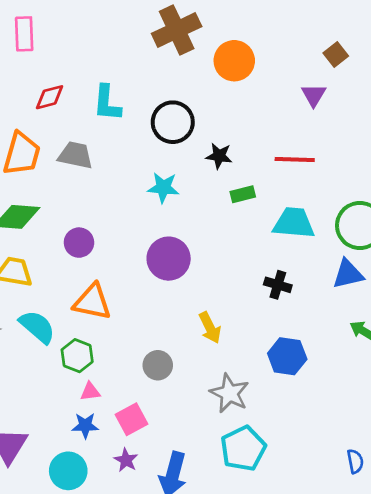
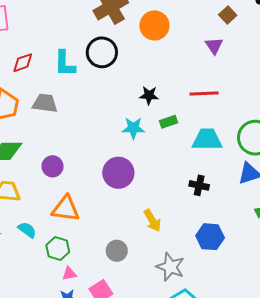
black circle: (173, 122) -> (102, 52), moved
cyan star: (163, 188) -> (133, 128), moved
cyan semicircle: (37, 327) -> (27, 230), size x0.7

